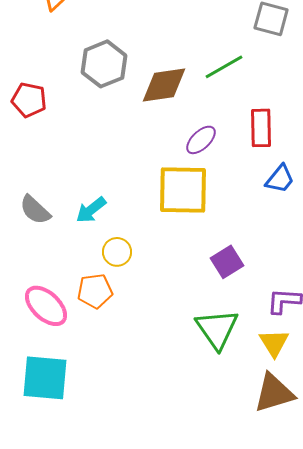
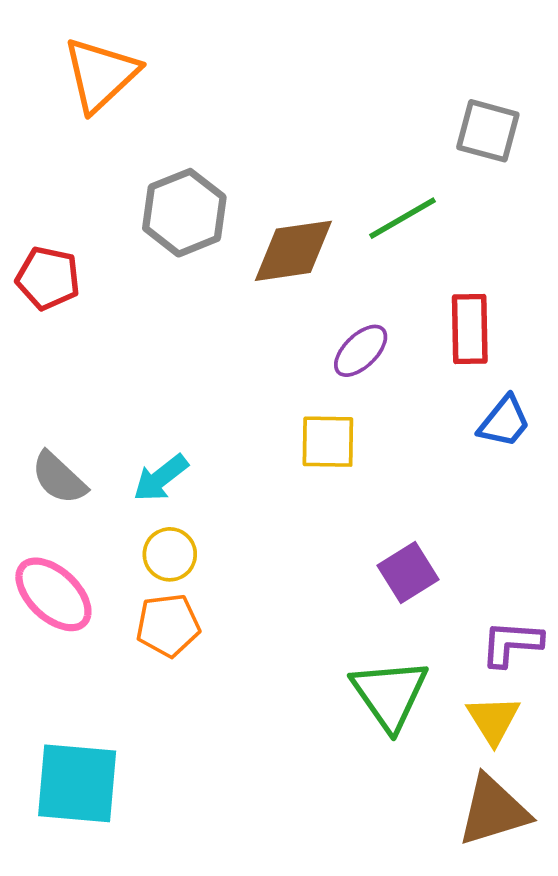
yellow square: (183, 190) -> (328, 442), size x0.6
yellow circle: (117, 252) -> (170, 554), moved
pink ellipse: (46, 306) -> (53, 594), moved

